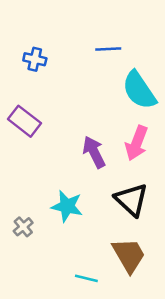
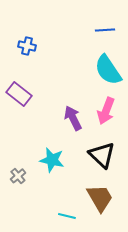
blue line: (108, 49) -> (105, 30), moved

